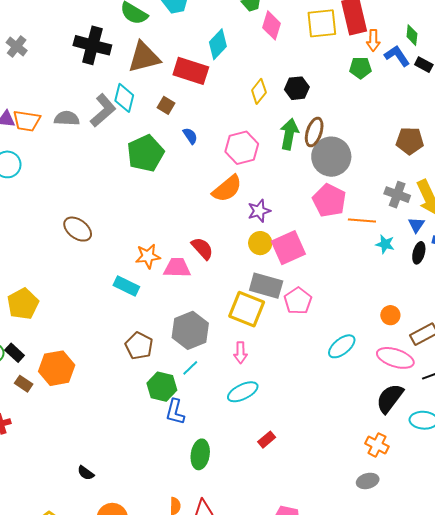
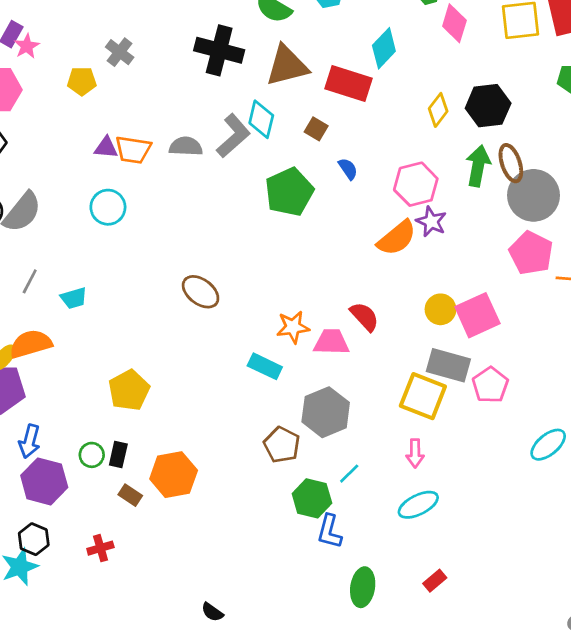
black hexagon: (297, 88) -> (488, 106), size x1.4
brown ellipse: (314, 132) -> (511, 163), turned -36
purple star: (259, 211) -> (431, 222), moved, turned -30
gray hexagon: (190, 330) -> (326, 412), moved
black rectangle: (15, 353) -> (118, 455), turned 60
red rectangle: (267, 440) -> (435, 581), moved

